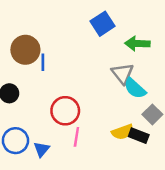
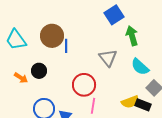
green arrow: (137, 44) -> (132, 36), moved, turned 72
gray triangle: (122, 73) -> (108, 58), moved

